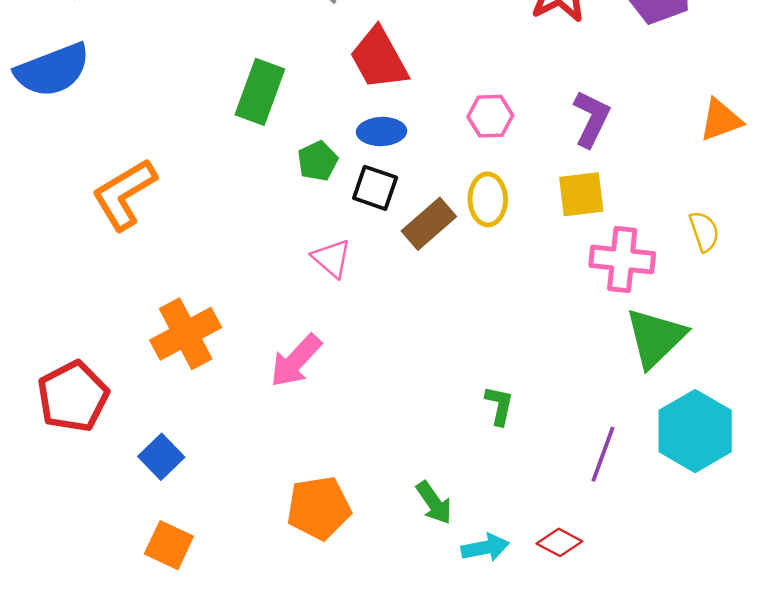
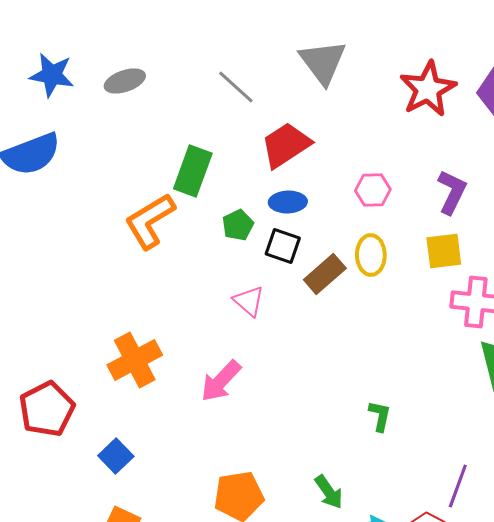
red trapezoid: (379, 59) -> (286, 145), turned 86
orange L-shape: (124, 194) -> (150, 221), moved
purple line: (603, 454) -> (458, 486), moved

